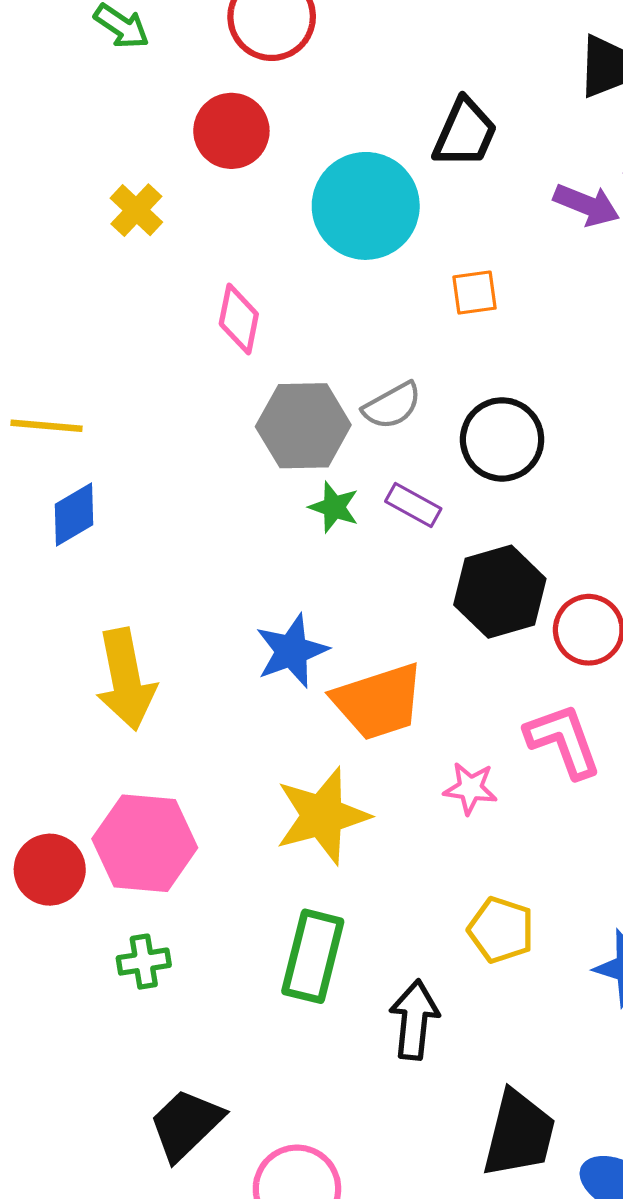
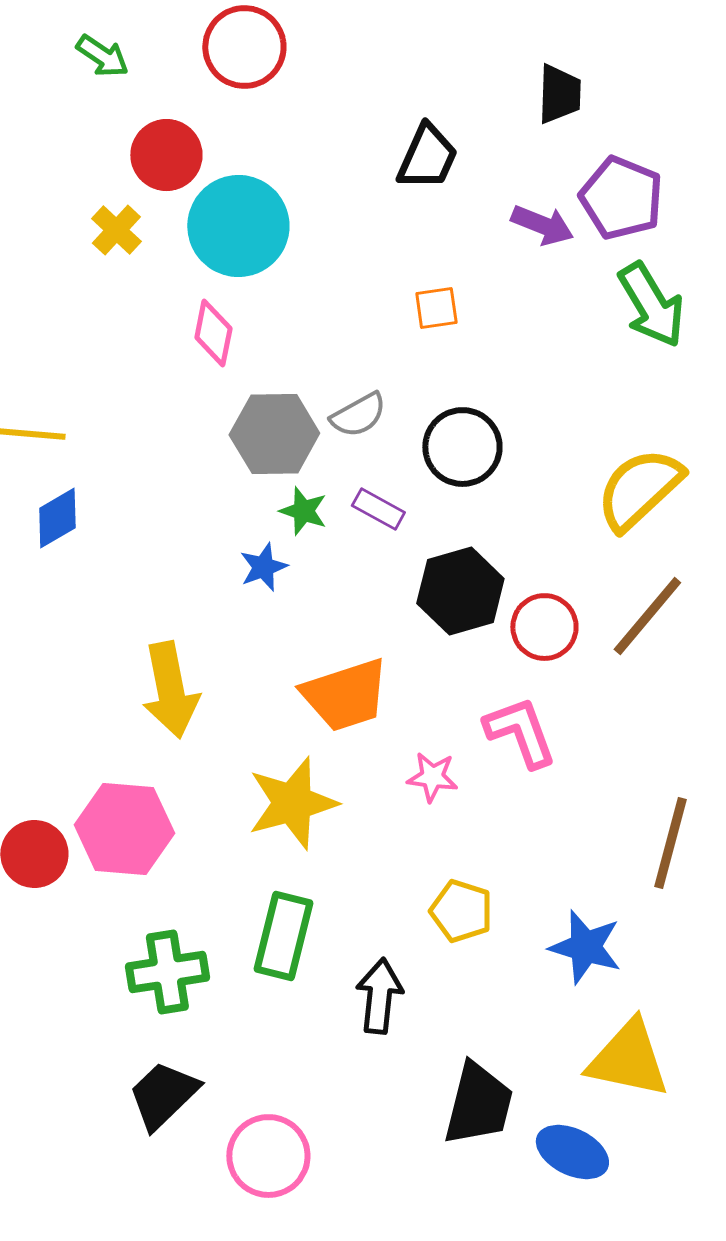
red circle: (231, 131) -> (166, 155), moved
cyan circle: (366, 206) -> (238, 226), moved
blue star: (292, 651) -> (263, 567), moved, size x0.7
yellow arrow: (126, 679) -> (170, 690), moved
green cross: (144, 962) -> (167, 972), moved, size x1.6

